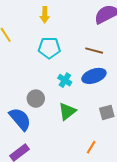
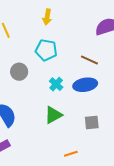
gray circle: (36, 99) -> (19, 72), moved
orange line: (91, 147) -> (71, 154), turned 32

